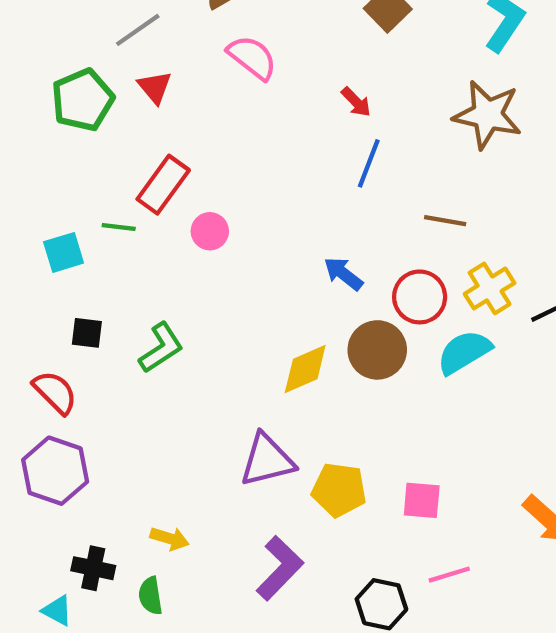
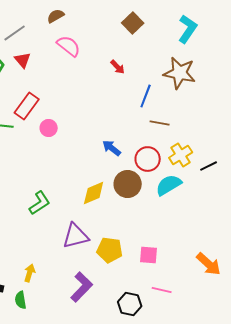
blue line: (369, 163) -> (146, 96), moved
green L-shape: (161, 348) -> (40, 203), moved
yellow arrow: (170, 539) -> (30, 273), turned -90
pink line: (449, 575) -> (162, 290), turned 30

